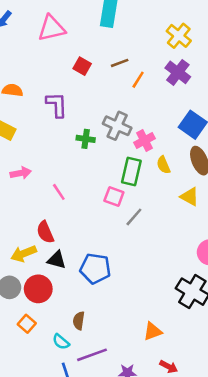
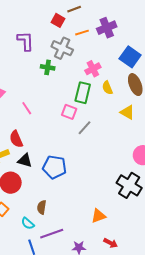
red square: (82, 66) -> (58, 20), moved
purple cross: (178, 72) -> (107, 28), moved, turned 30
orange line: (138, 80) -> (82, 33), moved, turned 40
gray cross: (117, 126) -> (62, 48), moved

